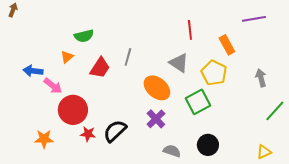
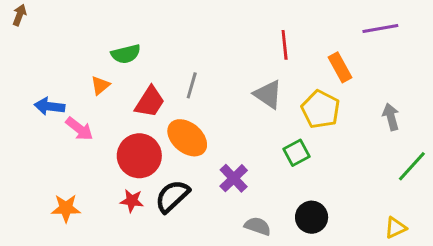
orange ellipse: (157, 88) -> (187, 138), moved
green square: (198, 102) -> (297, 153), size x0.7
red circle: (73, 110) -> (139, 156), moved

